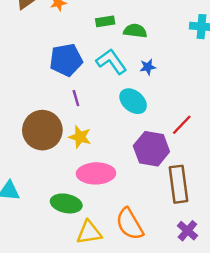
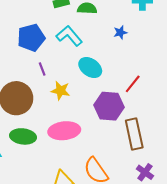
blue star: (148, 67) -> (120, 32), moved
yellow star: (80, 137) -> (60, 91), moved
green ellipse: (66, 203) -> (23, 136), moved

